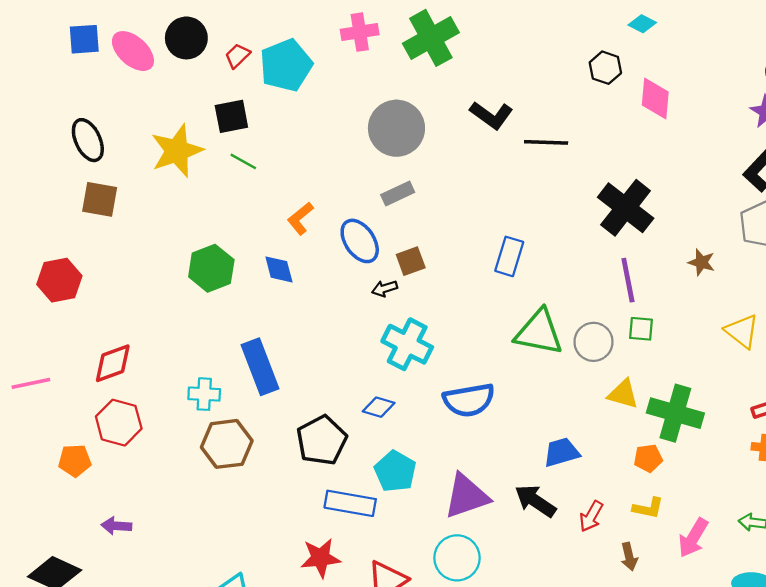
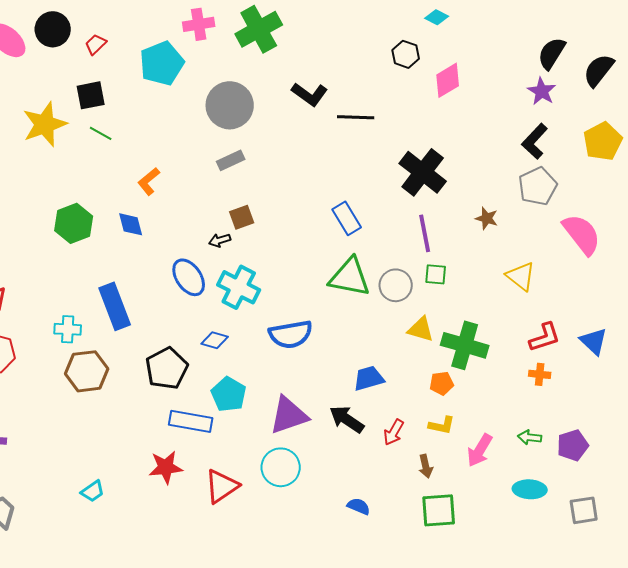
cyan pentagon: (286, 65) -> (162, 63), moved
pink diamond: (655, 99) -> (448, 80), turned 54
blue ellipse: (360, 241) -> (189, 277), moved
blue rectangle: (509, 256) -> (347, 218), moved, turned -48

